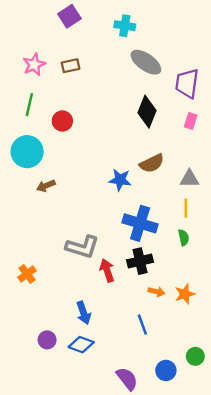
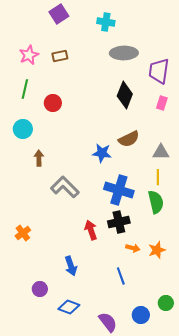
gray ellipse: (146, 62) -> (124, 53), turned -36
cyan circle: (27, 152) -> (23, 129), size x0.7
brown arrow: (46, 186) -> (39, 158), turned 112
green semicircle: (184, 238) -> (156, 202), size x1.6
gray L-shape: (82, 247) -> (65, 187), moved, turned -152
blue diamond: (81, 345) -> (69, 307), moved

